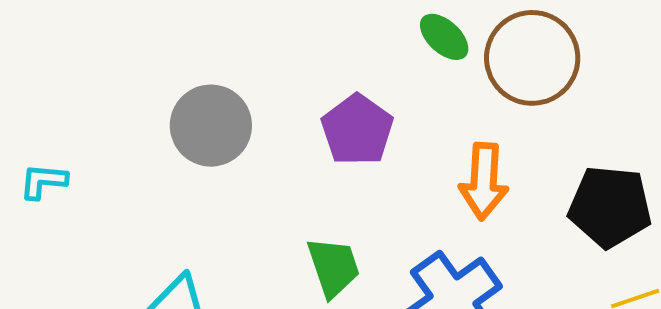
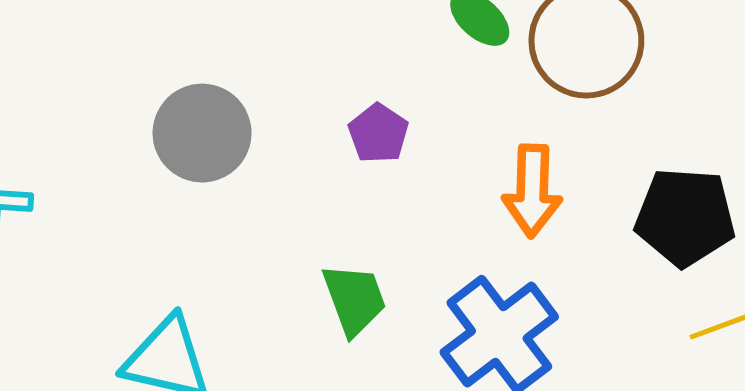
purple pentagon: (357, 130) -> (378, 133), size x0.7

